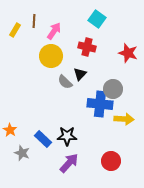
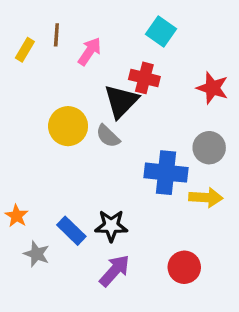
yellow circle: (51, 56) -> (68, 126), moved
black triangle: (80, 74) -> (121, 101), moved, size x1.6
gray circle: (113, 89) -> (209, 148), moved

